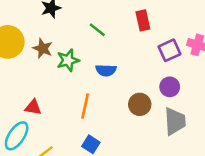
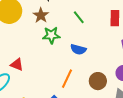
brown star: (43, 48) -> (41, 15), moved
orange line: (85, 106) -> (67, 79), moved

